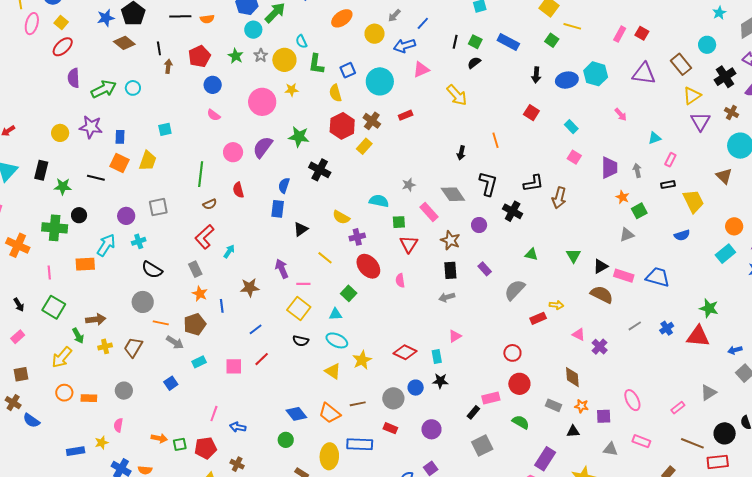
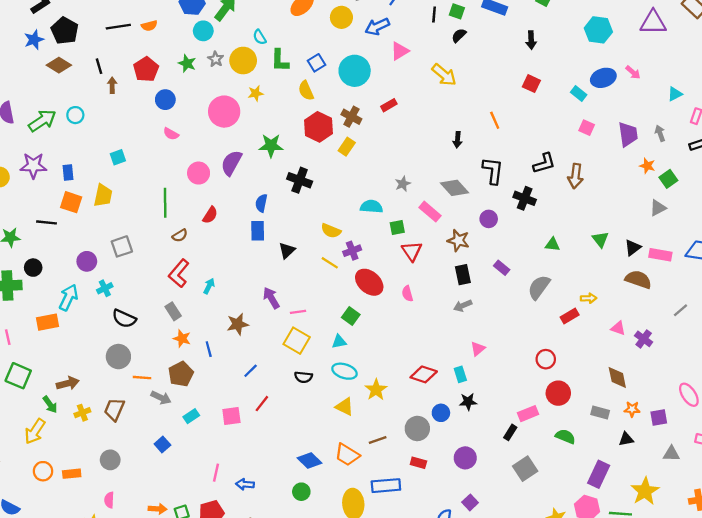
blue ellipse: (567, 80) -> (603, 78), moved
red semicircle: (238, 190) -> (210, 215), turned -126
yellow line: (325, 258) -> (330, 263), moved

